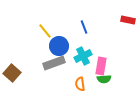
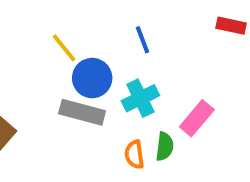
gray rectangle: (54, 63) -> (82, 112), turned 35
pink rectangle: (101, 66) -> (197, 118), moved, turned 30
green semicircle: (104, 79) -> (165, 146), moved, turned -80

